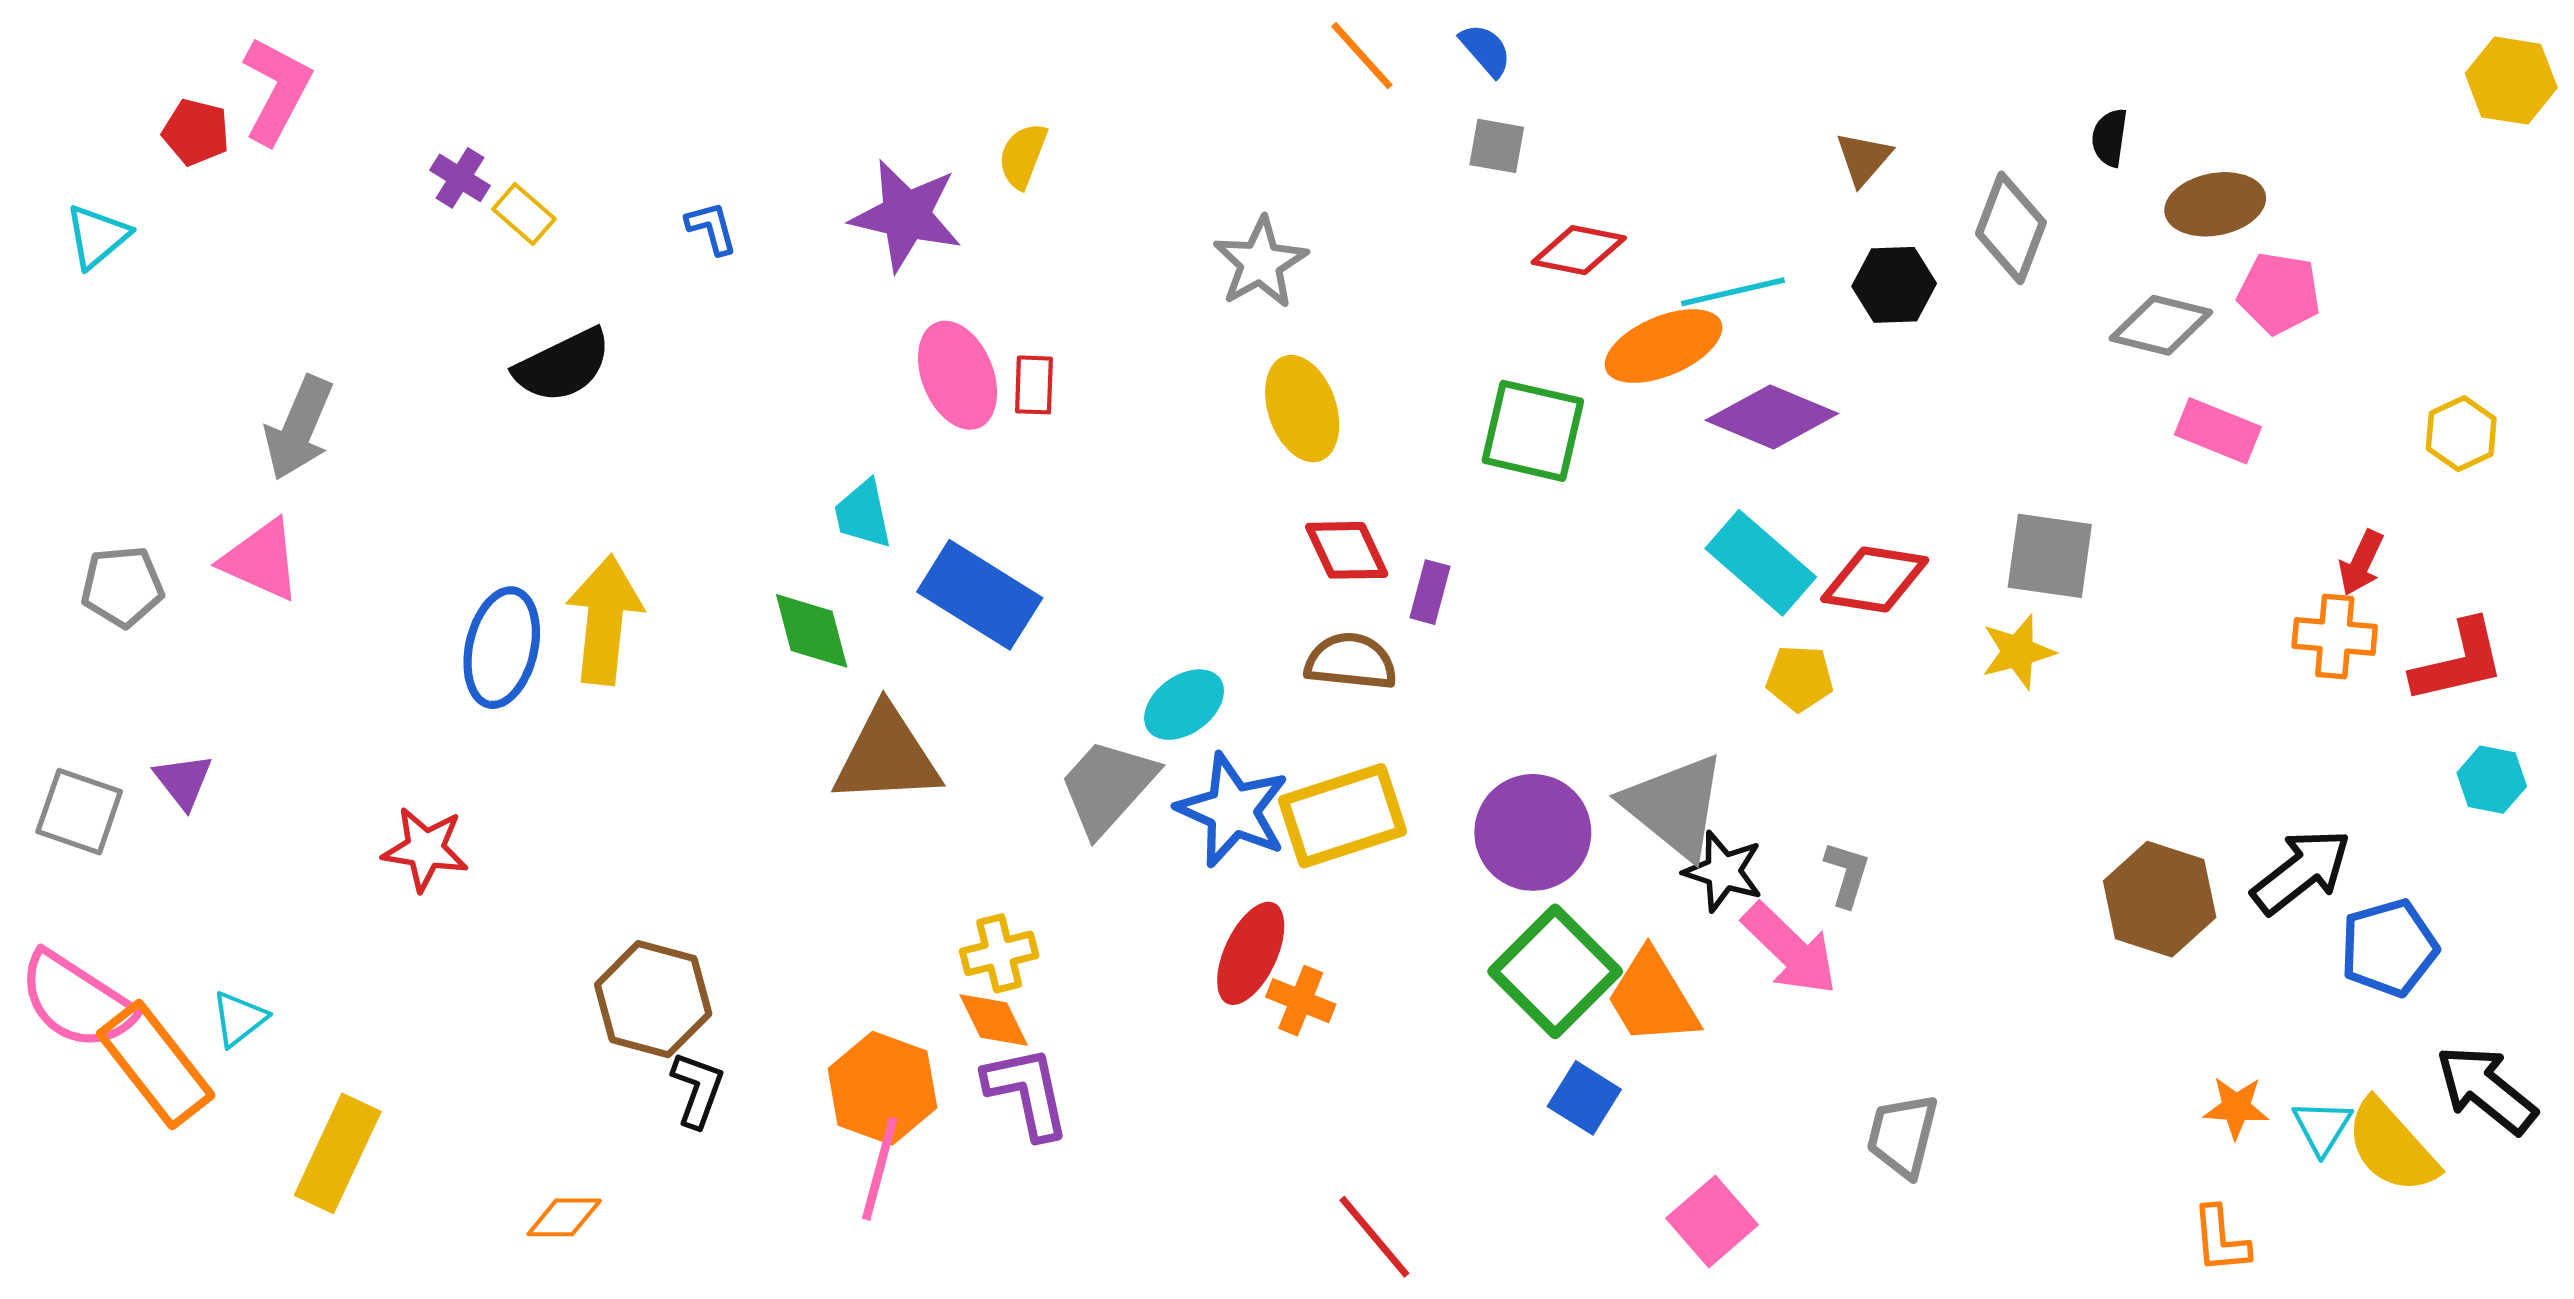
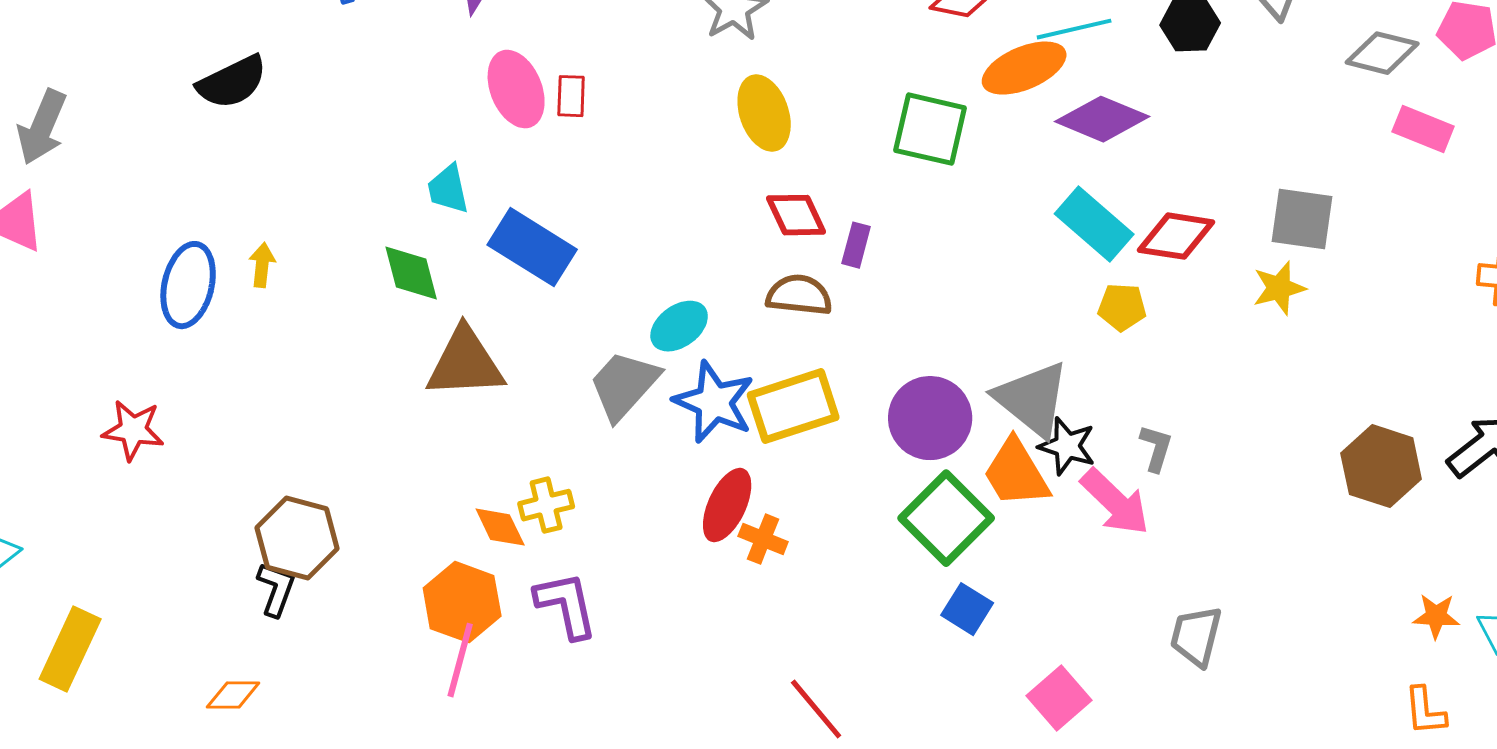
yellow arrow: (605, 620) -> (262, 265), size x0.5
orange trapezoid: (1652, 998) -> (1016, 473), moved
orange diamond: (994, 1020) -> (500, 527), moved
black L-shape: (698, 1090) -> (276, 589), moved

